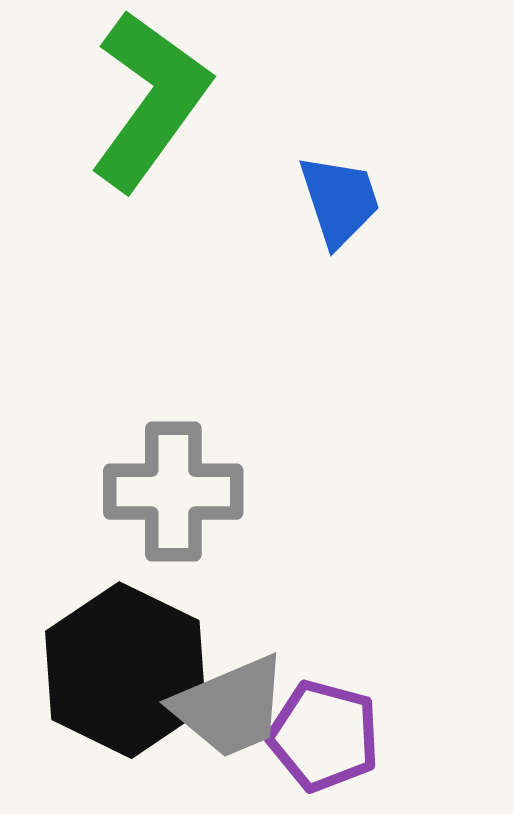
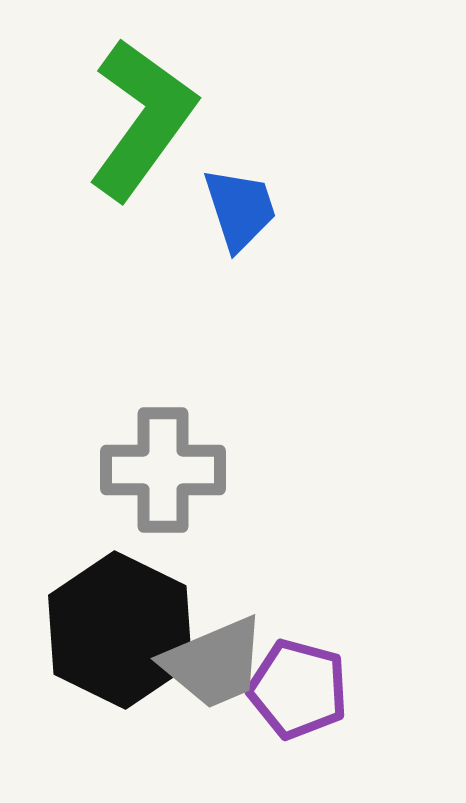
blue trapezoid: (339, 200) -> (240, 209), moved

